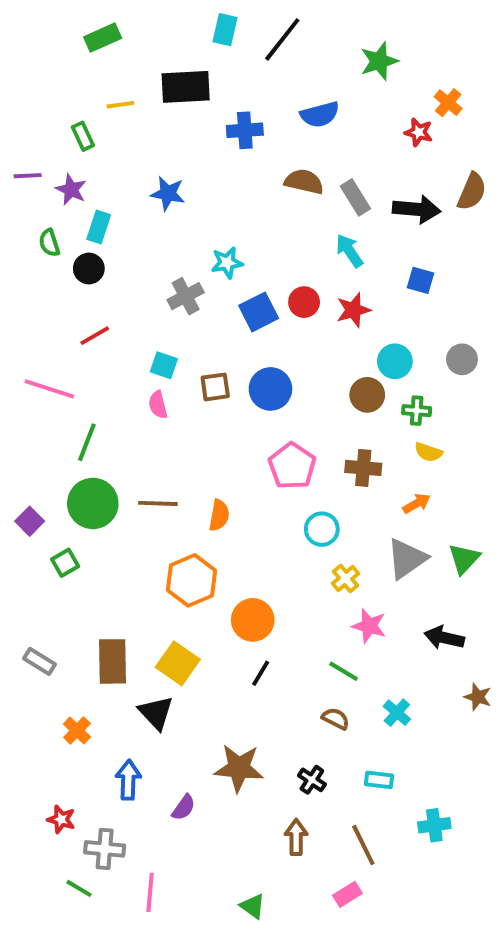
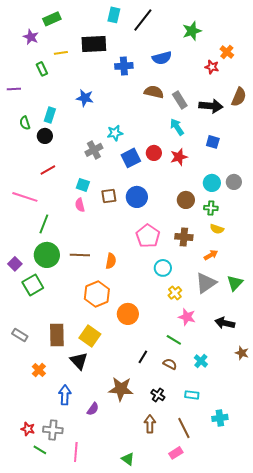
purple star: (71, 190) -> (31, 37), moved
cyan circle: (395, 361) -> (212, 183), moved
green square: (65, 563) -> (33, 285), size x1.5
black line: (261, 673) -> (143, 357), moved
red star: (61, 819) -> (28, 429), moved

